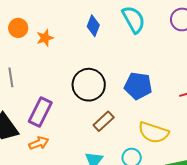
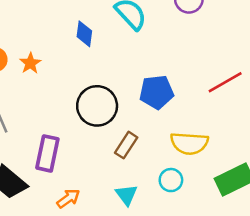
orange arrow: (39, 143) -> (68, 198), moved

